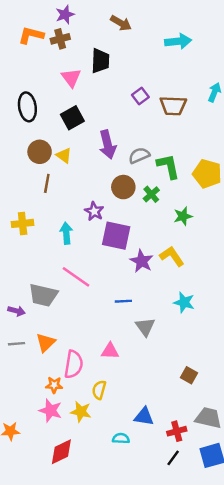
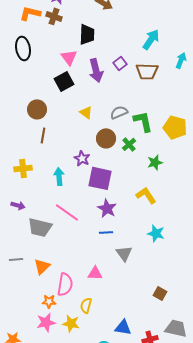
brown cross: (60, 39) -> (54, 16), turned 35
cyan arrow: (178, 41) -> (151, 39), moved, turned -50
pink triangle: (71, 78) -> (69, 57), moved
black ellipse: (27, 107) -> (23, 48), moved
purple arrow: (108, 145) -> (96, 70), moved
yellow triangle: (64, 155) -> (86, 112), moved
purple star: (142, 261) -> (107, 208), moved
purple arrow: (16, 311) -> (18, 205), moved
gray line: (16, 344) -> (16, 259), moved
pink star: (50, 411) -> (46, 322), turned -30

